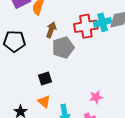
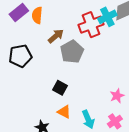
brown arrow: (51, 30) -> (56, 36), turned 42
black square: (45, 78) -> (60, 88), turned -32

